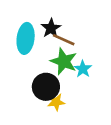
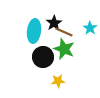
cyan star: (83, 69) -> (90, 28), moved
black circle: (46, 87) -> (43, 57), moved

